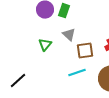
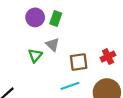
gray triangle: (69, 35) -> (53, 45), moved

